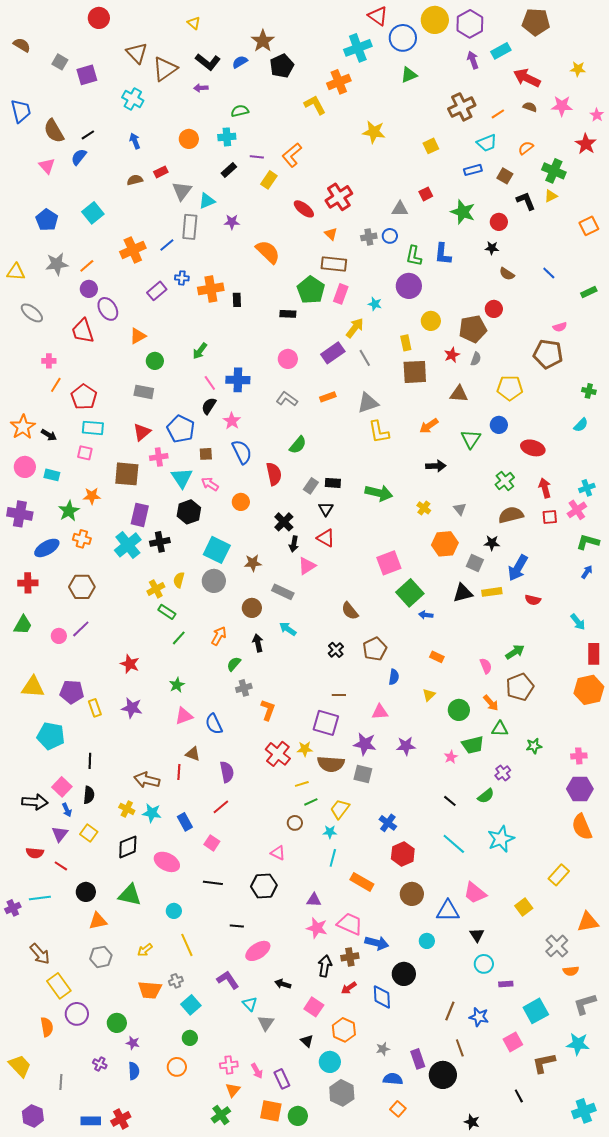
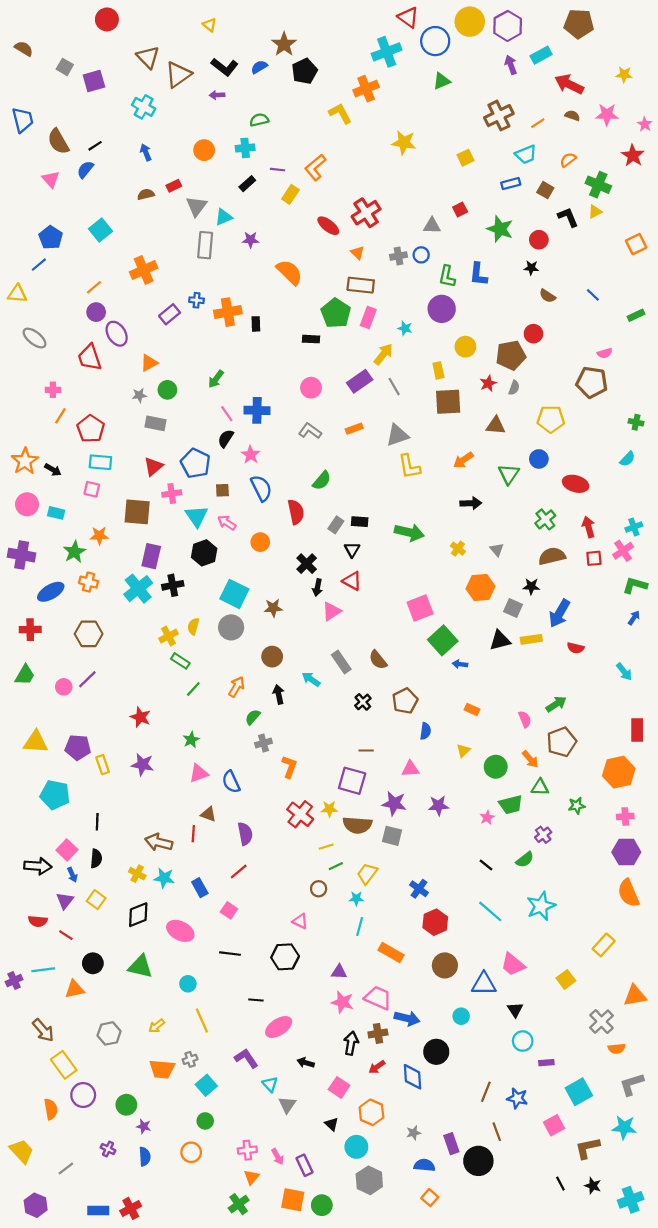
blue line: (167, 245) -> (39, 265), moved
gray star: (57, 264) -> (139, 395), moved, size x0.6
gray rectangle: (283, 592) -> (341, 662), moved, turned 30
red rectangle: (594, 654) -> (637, 730), moved
orange hexagon: (589, 690) -> (619, 772), moved
orange triangle: (98, 921) -> (75, 989), moved
gray line: (61, 1082) -> (66, 1168), turned 49
black star: (472, 1122) -> (593, 1186), moved

